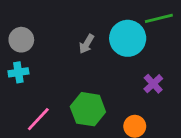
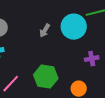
purple cross: (153, 84) -> (92, 59), turned 32

